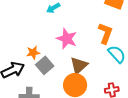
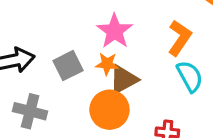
orange star: (33, 53) -> (107, 64), moved

